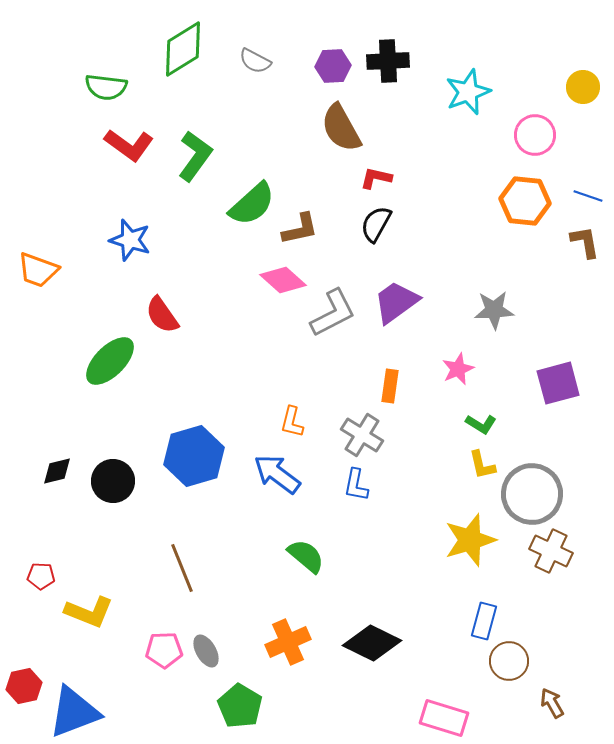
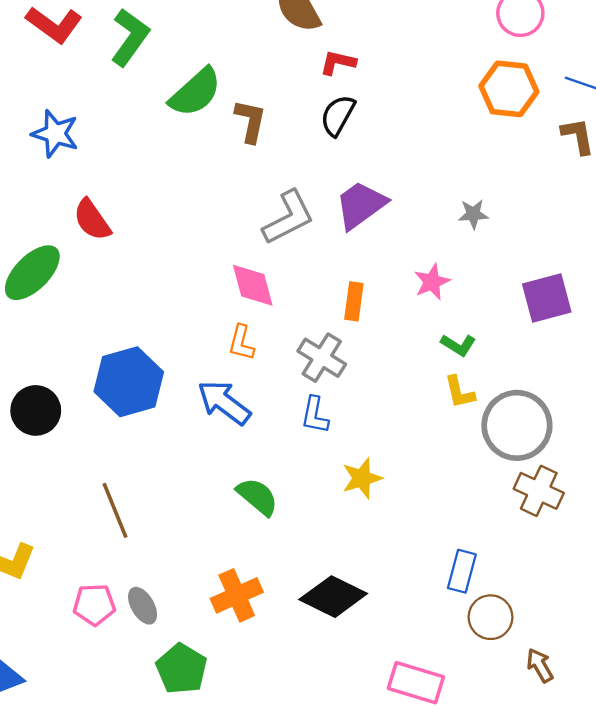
brown L-shape: (300, 229) -> (250, 121), turned -66
pink diamond: (283, 280) -> (253, 285), moved, turned 33
gray star: (494, 310) -> (473, 214), size x0.7
yellow star: (470, 540) -> (362, 478), moved, size x0.7

